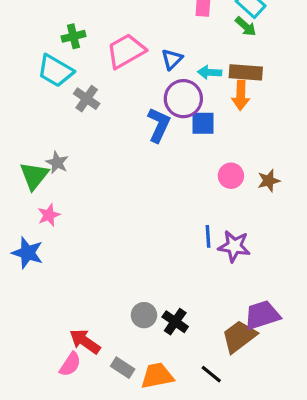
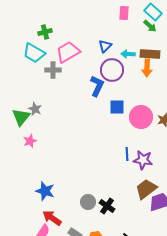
pink trapezoid: (126, 51) -> (68, 52), moved
gray cross: (87, 99) -> (53, 70), turned -35
blue square: (203, 123) -> (117, 107), moved
pink circle: (231, 176) -> (141, 117), size x1.5
blue star: (28, 253) -> (45, 191), moved
brown trapezoid: (239, 336) -> (146, 189), moved

